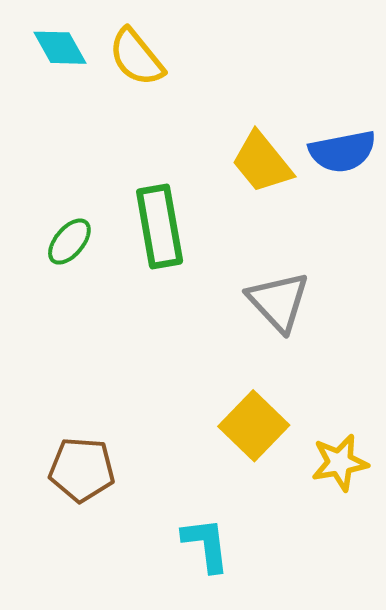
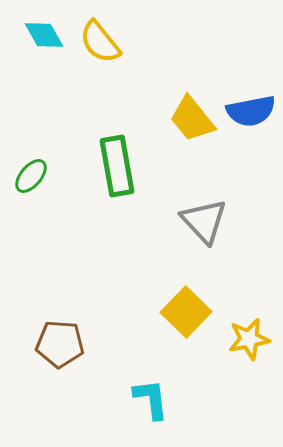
green ellipse: (69, 242) -> (31, 176), moved

